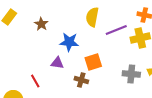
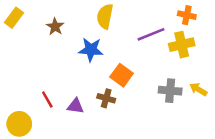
yellow semicircle: (92, 17) -> (105, 16), moved
orange square: (93, 62) -> (122, 75), turned -36
purple triangle: (57, 63) -> (75, 106), moved

